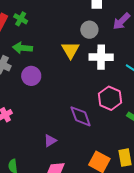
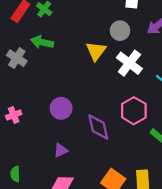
white cross: (101, 57) -> (129, 63), turned 30
purple circle: (31, 76) -> (61, 108), moved

